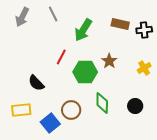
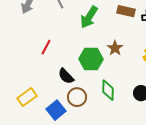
red line: (61, 57) -> (46, 47), moved
black semicircle: (36, 83) -> (66, 76), moved
yellow rectangle: (21, 110) -> (27, 97), turned -30

